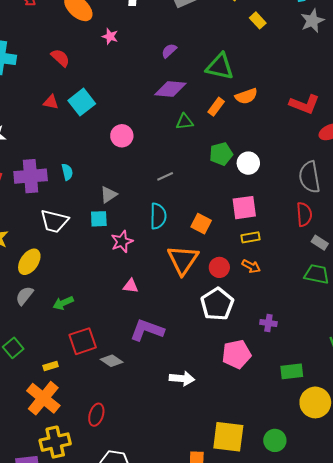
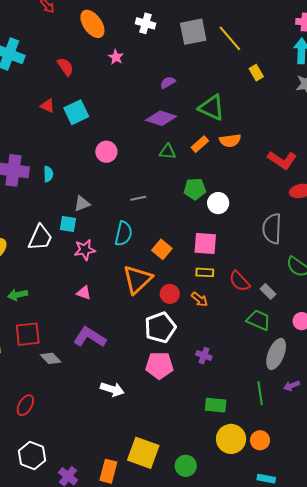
red semicircle: (304, 214) -> (239, 281), moved, turned 130
white trapezoid: (54, 221) -> (40, 238), moved, turned -92
pink pentagon: (236, 354) -> (159, 365), moved

